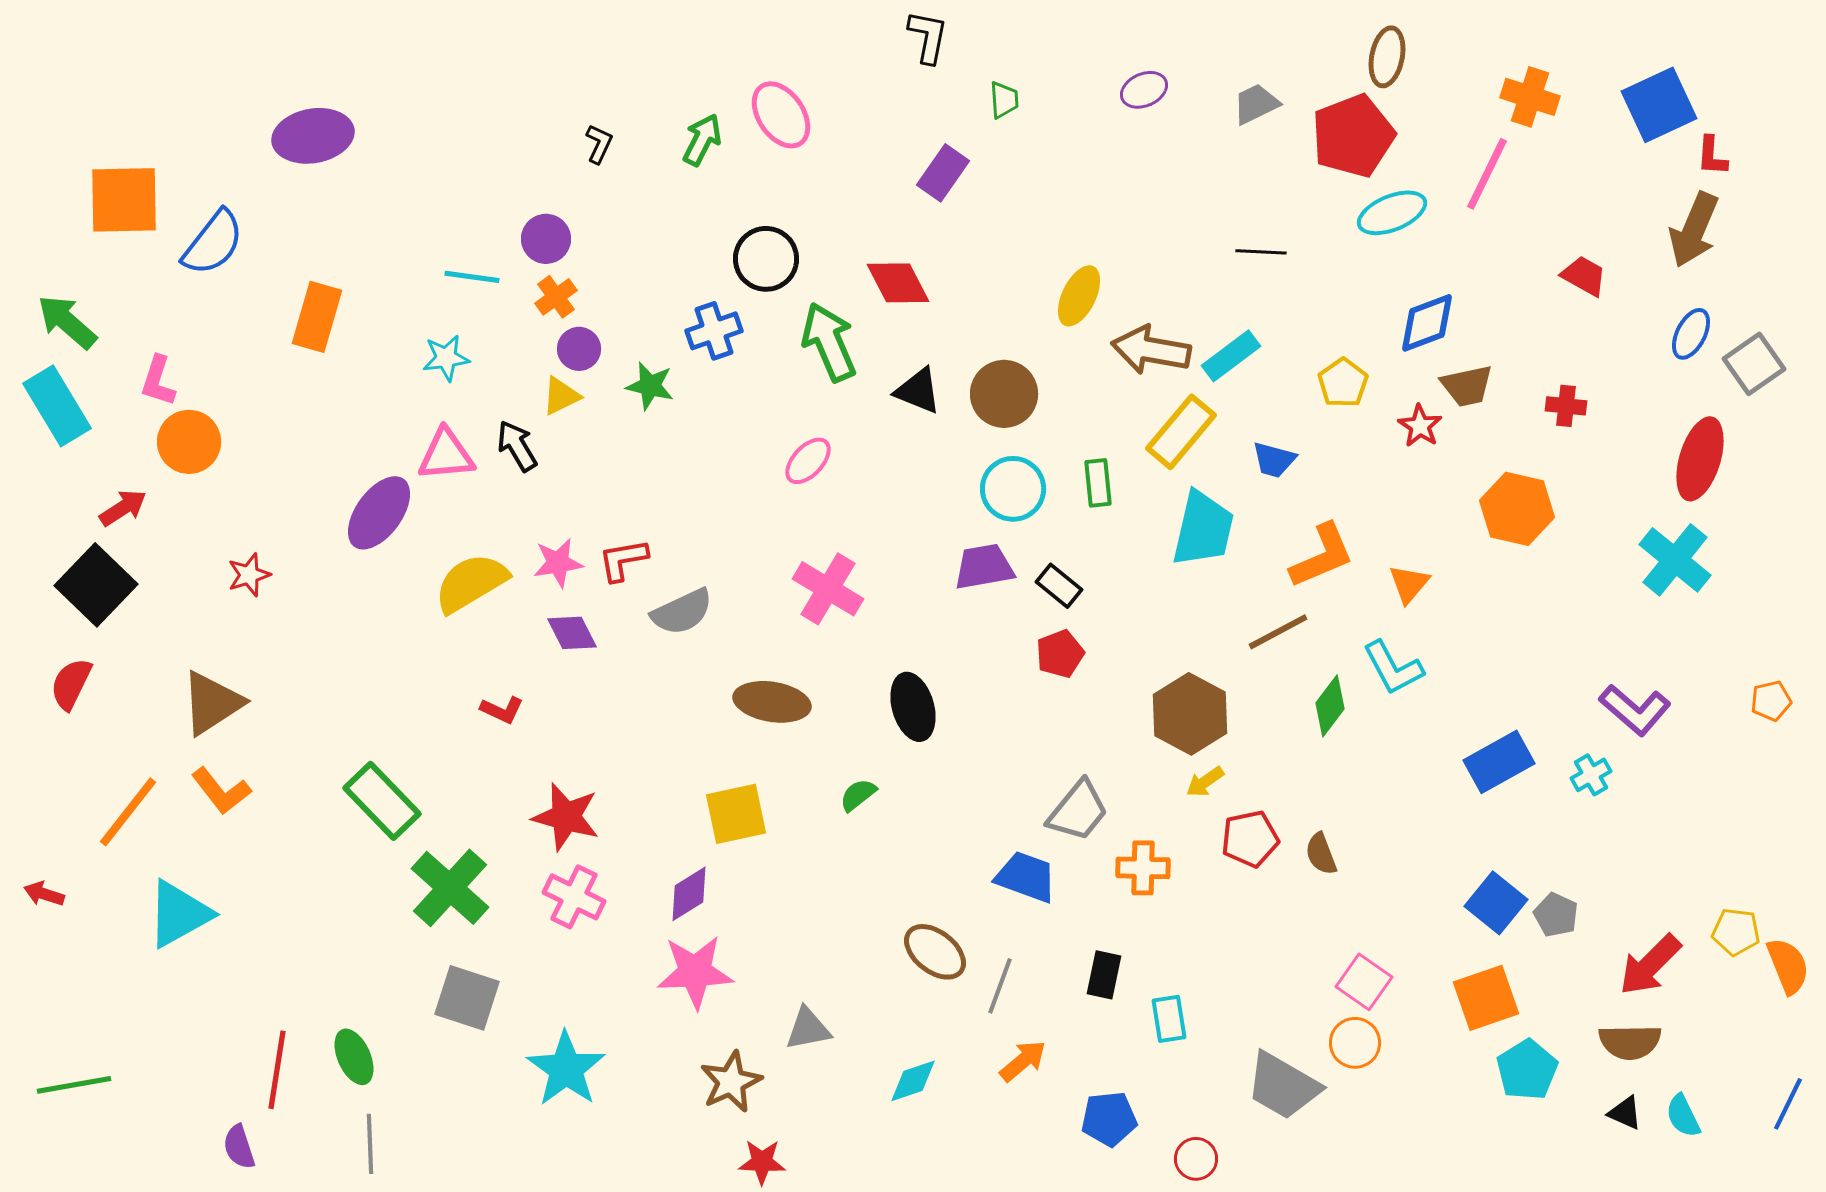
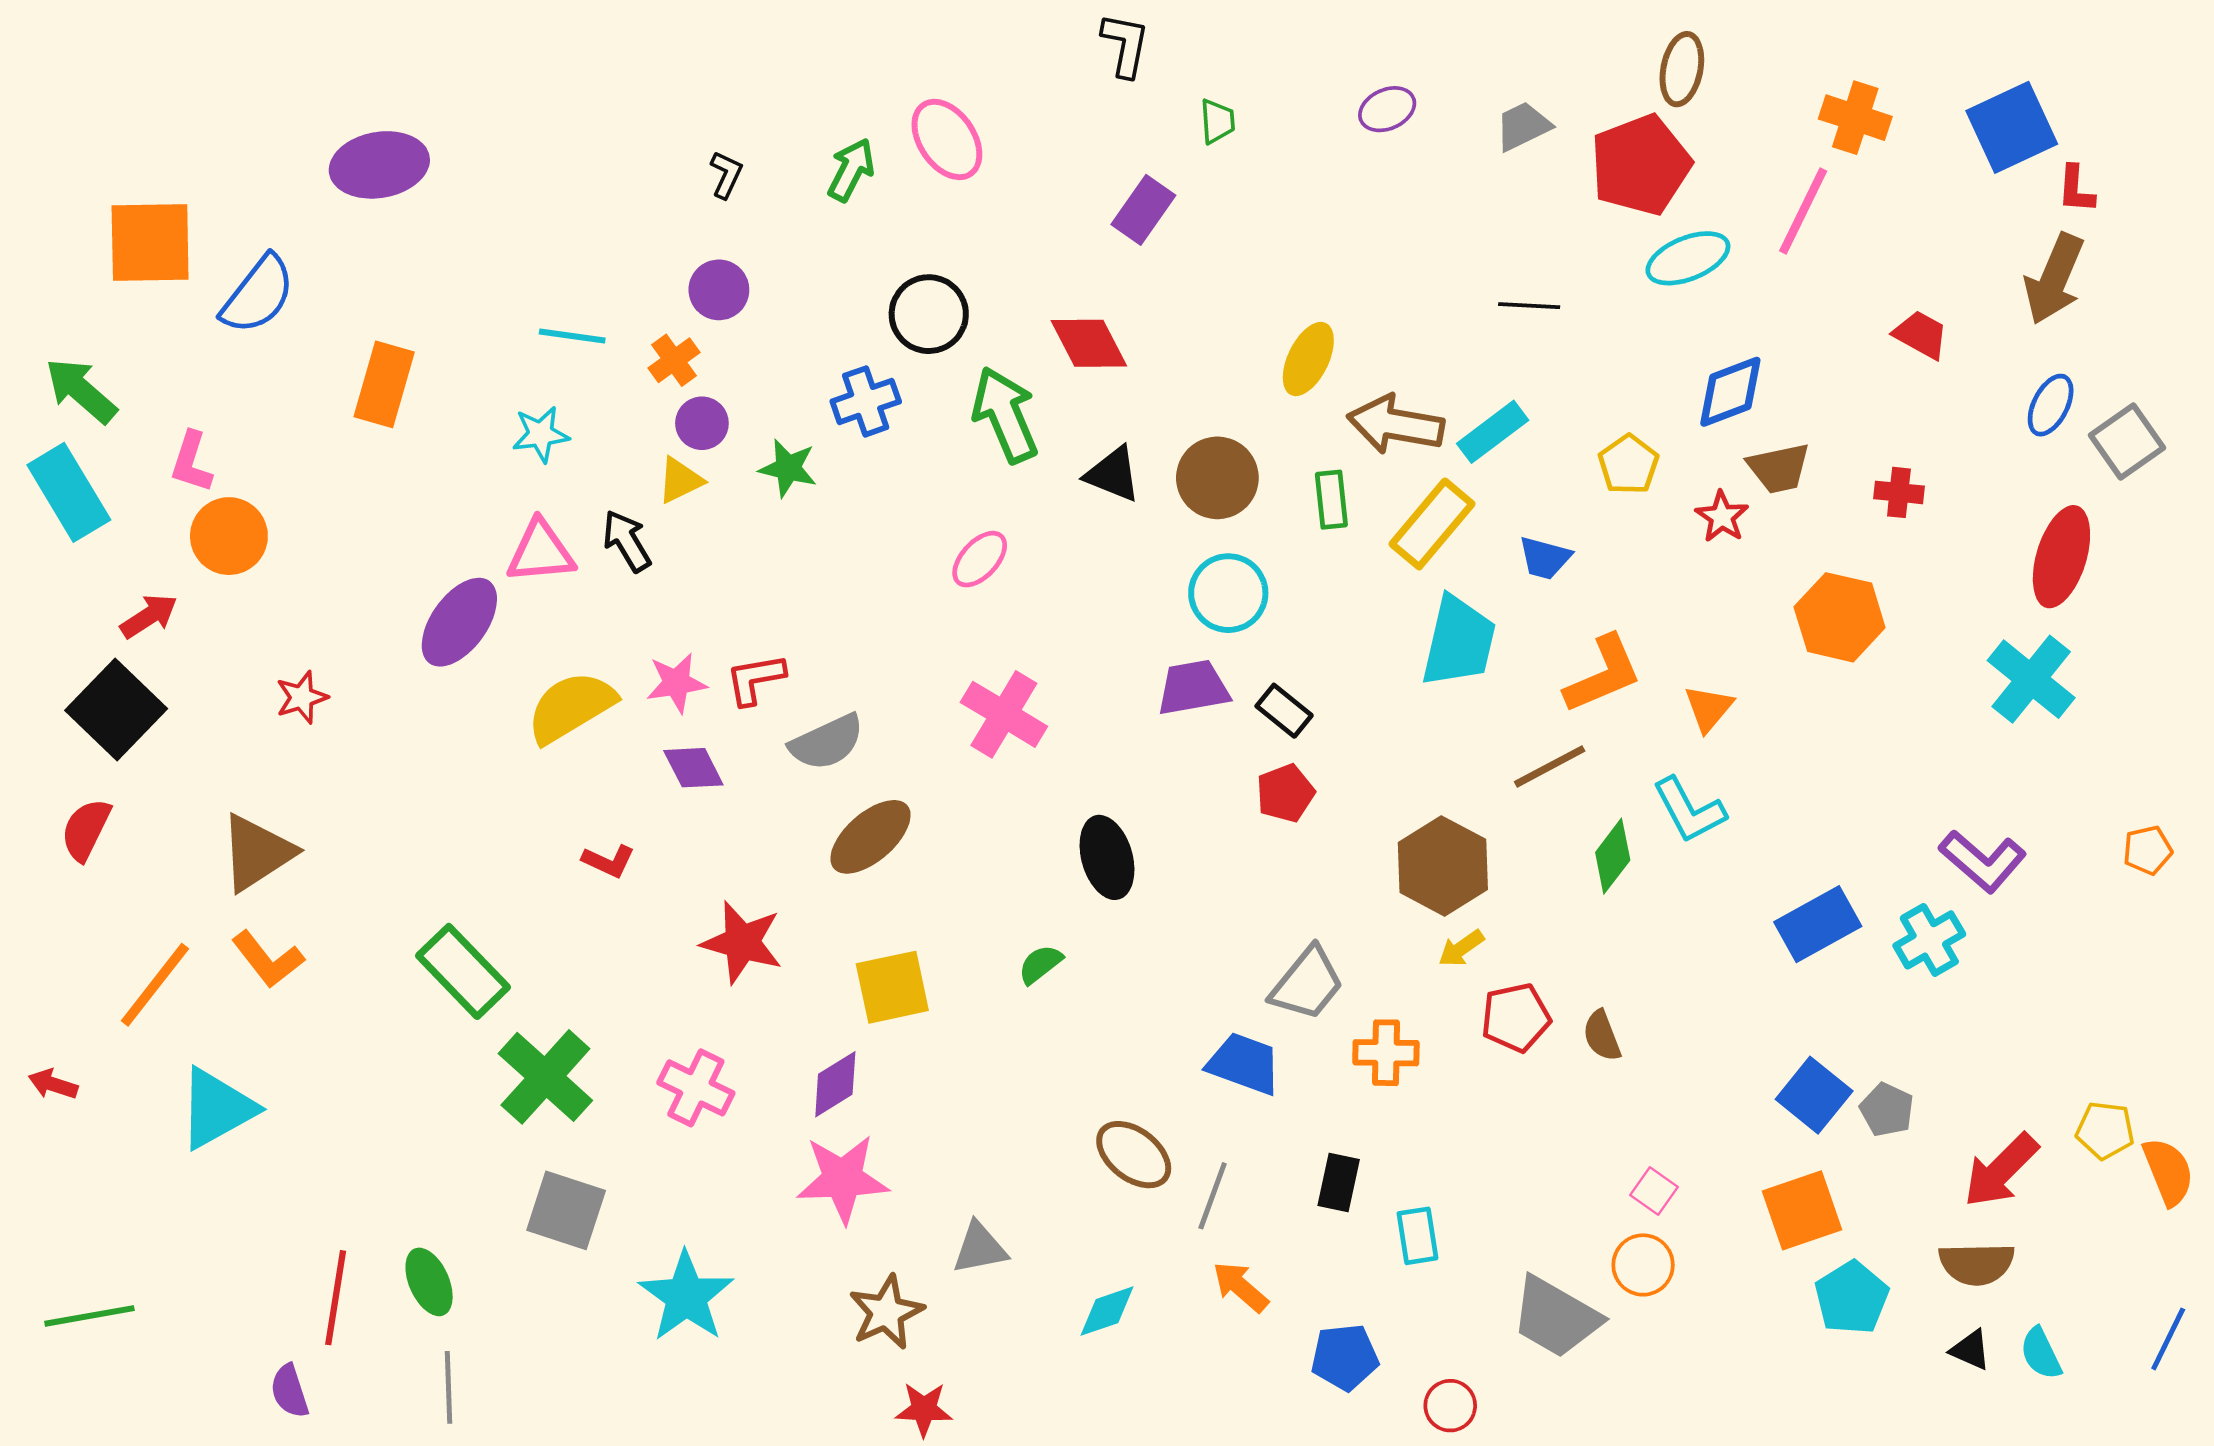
purple circle: (546, 239) -> (719, 290), moved
green rectangle: (1098, 483) -> (1331, 500), moved
brown ellipse: (772, 702) -> (871, 837), moved, turned -50
cyan cross: (1591, 775) -> (1929, 940), size x1.4
red star: (566, 817) -> (742, 942), moved
pink square: (1364, 982) -> (1654, 1191), size x0.7
orange arrow: (1023, 1061) -> (1240, 1287), turned -99

